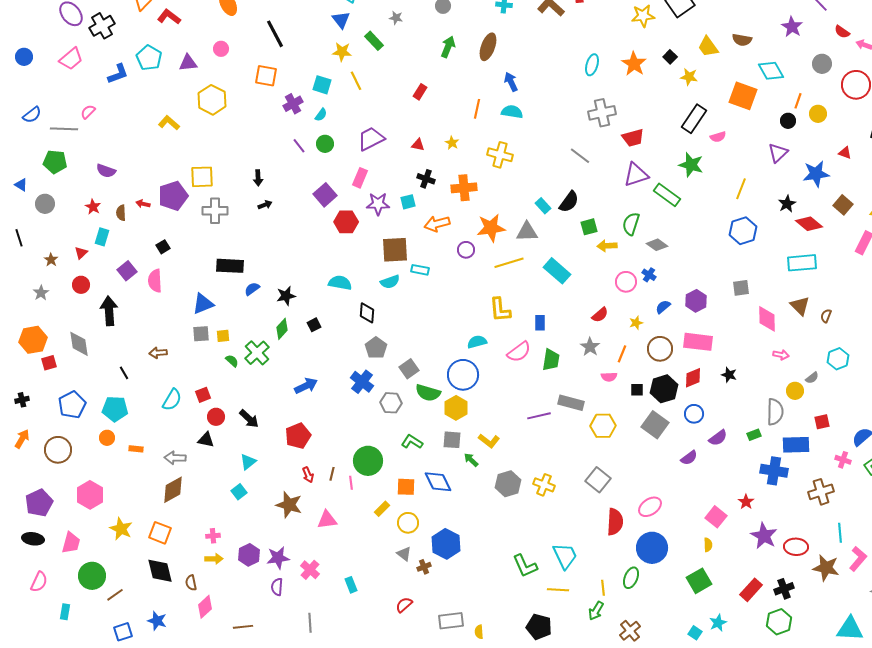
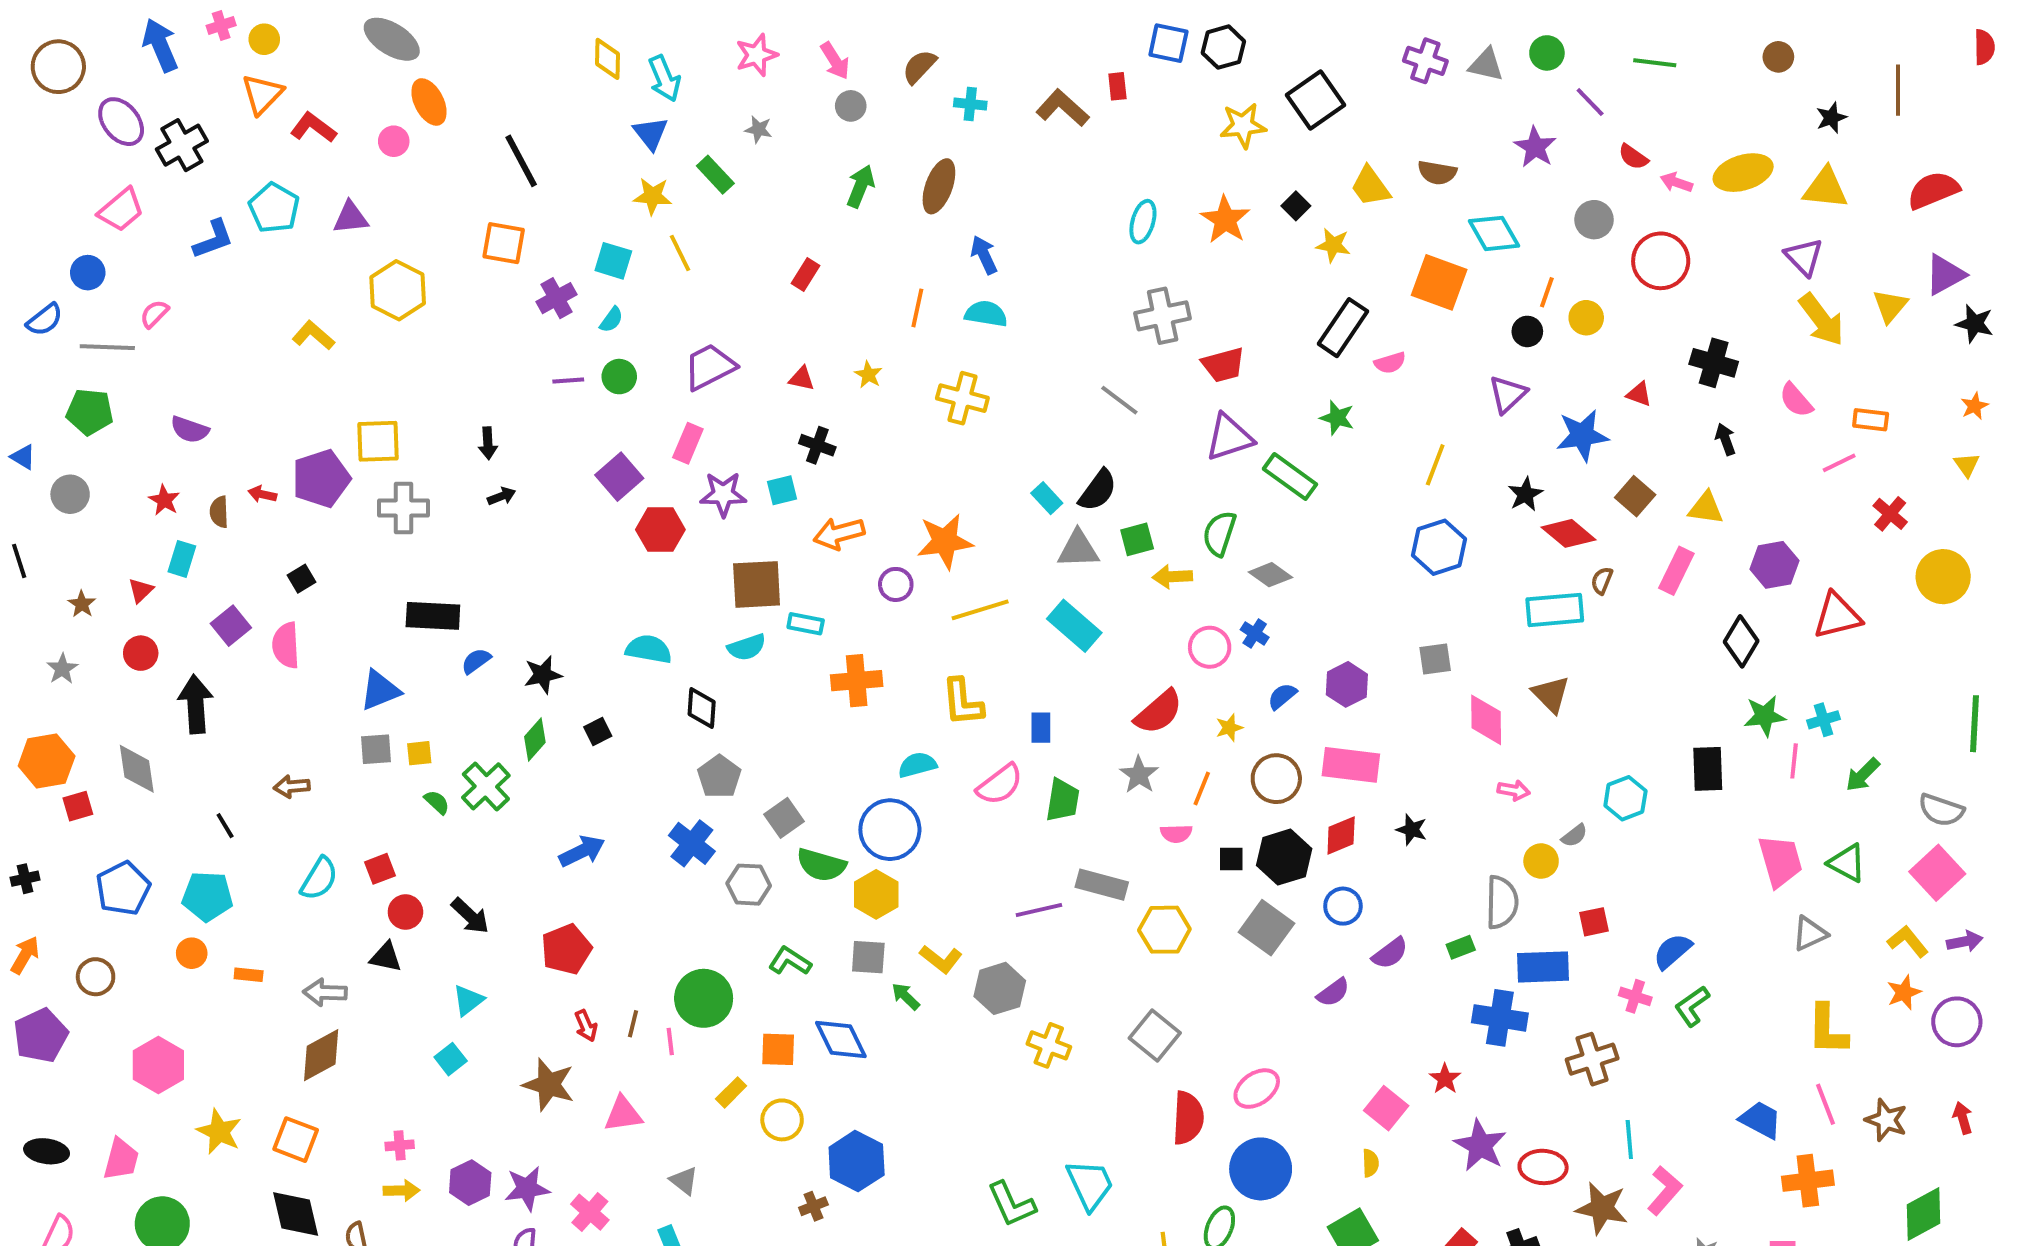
pink circle: (221, 49) -> (394, 141), moved
blue circle: (24, 57) -> (88, 273), moved
purple line: (299, 146) -> (568, 380), turned -56
green star: (691, 165) -> (1337, 418), size x0.7
orange cross: (464, 188) -> (857, 681), moved
gray triangle: (527, 232) -> (1078, 549), moved
red semicircle: (600, 315) -> (1159, 712), size x1.5
brown semicircle: (826, 316) -> (1602, 581), moved
brown circle: (58, 450) -> (96, 977), size x0.7
gray hexagon: (508, 484) -> (1000, 988), moved
purple pentagon: (39, 503) -> (41, 1036), moved
gray triangle: (404, 554) -> (684, 1181), moved

